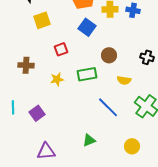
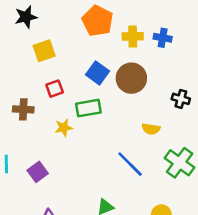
blue square: (87, 27) -> (98, 73), moved
red square: (61, 49) -> (55, 89), moved
brown circle: (109, 55) -> (131, 78), moved, size x1.5
green rectangle: (87, 74) -> (88, 108), moved

